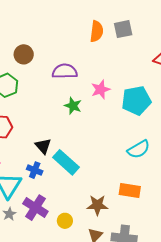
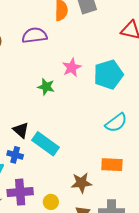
purple semicircle: (65, 71) -> (35, 35), moved
purple cross: (35, 208) -> (20, 192), turned -30

